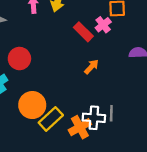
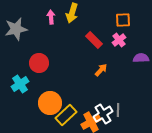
pink cross: (103, 25) -> (119, 40), moved
white cross: (94, 118) -> (103, 114), turned -36

